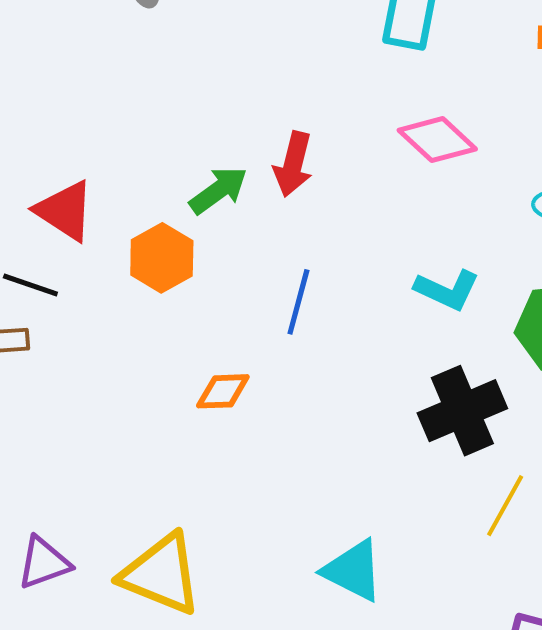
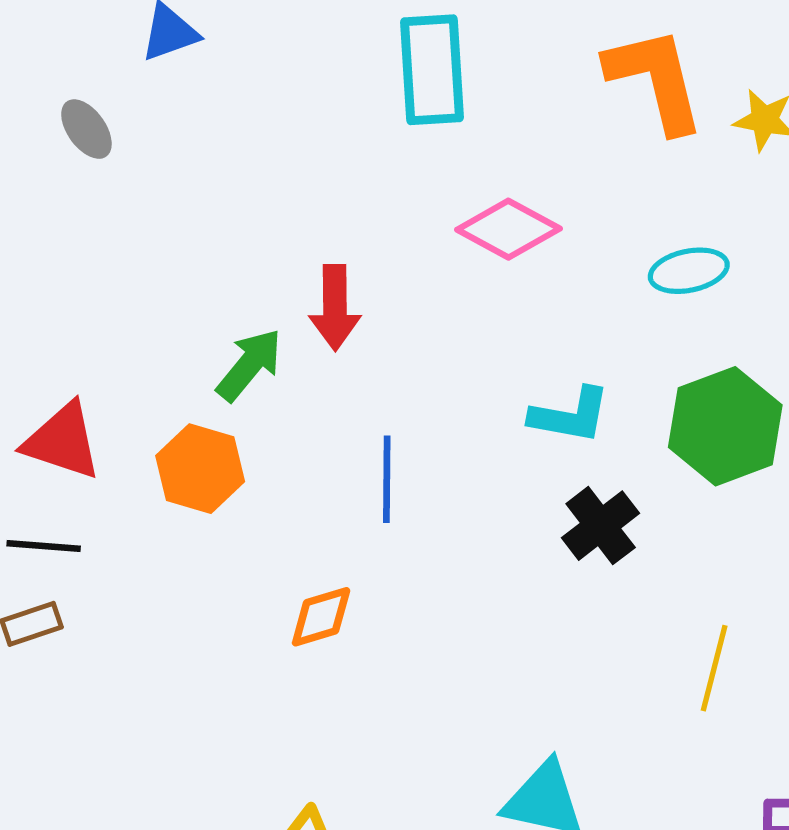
black cross: (462, 411) -> (601, 526), moved, size x0.7

